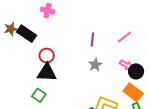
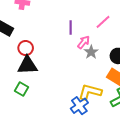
gray star: (95, 65) -> (91, 52), moved
pink arrow: (126, 65) -> (84, 42), moved, turned -72

